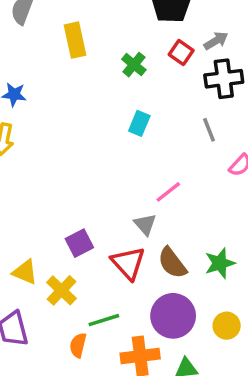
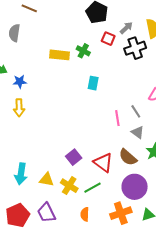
yellow rectangle: (75, 40) -> (59, 55), moved, turned -60
gray line: (209, 130) -> (136, 111), moved
pink line: (168, 192) -> (117, 118), turned -49
gray triangle: (145, 224) -> (138, 132), moved
green line: (104, 320) -> (92, 188), moved

